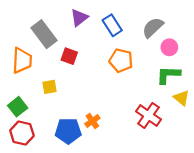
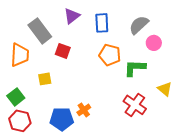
blue rectangle: (112, 25) -> (102, 23), turned 30
green L-shape: (168, 75) -> (135, 68), moved

